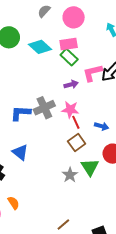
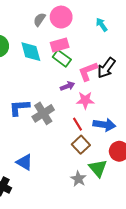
gray semicircle: (44, 11) -> (39, 19), moved
cyan diamond: (40, 47) -> (31, 52), turned 40
pink star: (70, 110) -> (85, 100), moved
blue L-shape: (21, 113) -> (19, 108), moved
blue arrow: (102, 126) -> (104, 125), size x1.5

